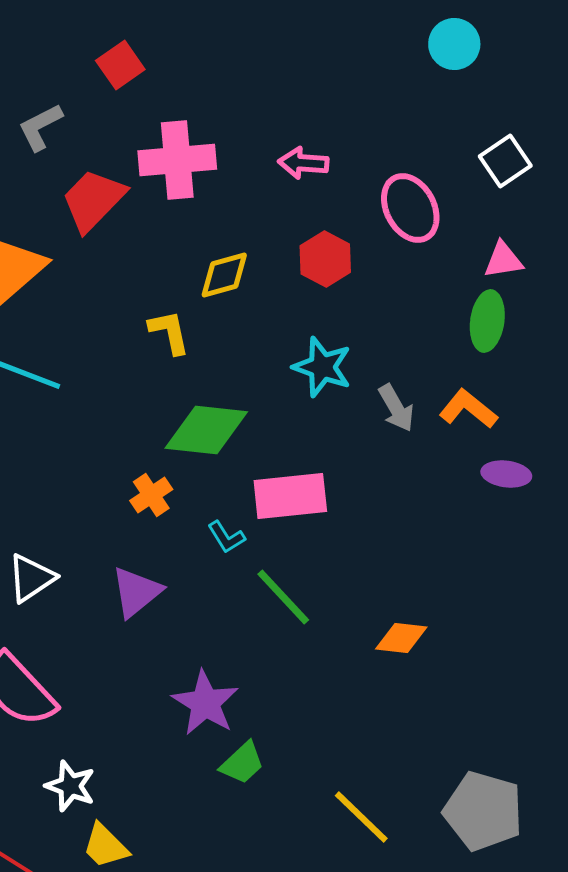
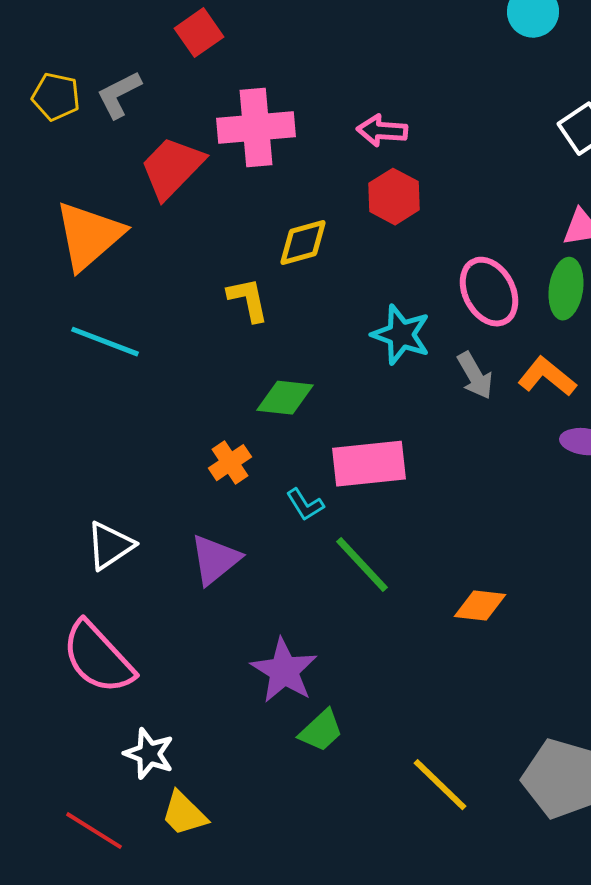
pink ellipse: (410, 208) -> (489, 292), moved
red hexagon: (325, 259) -> (394, 197), moved
green diamond: (206, 430) -> (285, 398), size x0.7

